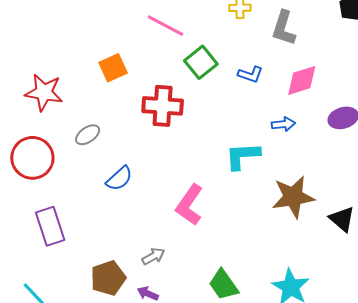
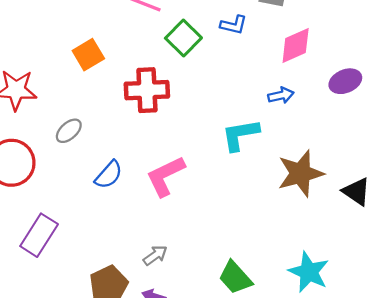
blue L-shape: (250, 74) -> (234, 25), moved
pink L-shape: (189, 205) -> (165, 176), moved, turned 36
purple rectangle: (50, 226) -> (39, 235), turned 57

